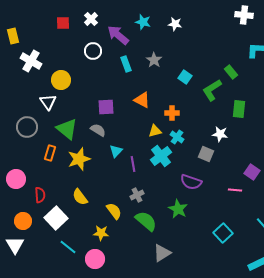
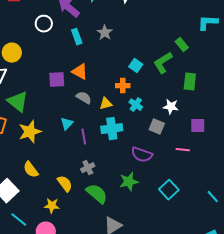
cyan square: (185, 77) -> (136, 66), moved
orange triangle: (142, 100) -> (80, 72), moved
gray semicircle: (98, 130) -> (84, 98), moved
cyan cross: (177, 137) -> (136, 105), moved
cyan cross: (161, 156) -> (112, 129), turned 30
purple square: (252, 172) -> (198, 126), moved, turned -35
pink line: (235, 190) -> (183, 150), moved
green star: (178, 209) -> (129, 182), turned 30
cyan square: (223, 233) -> (169, 190), moved

